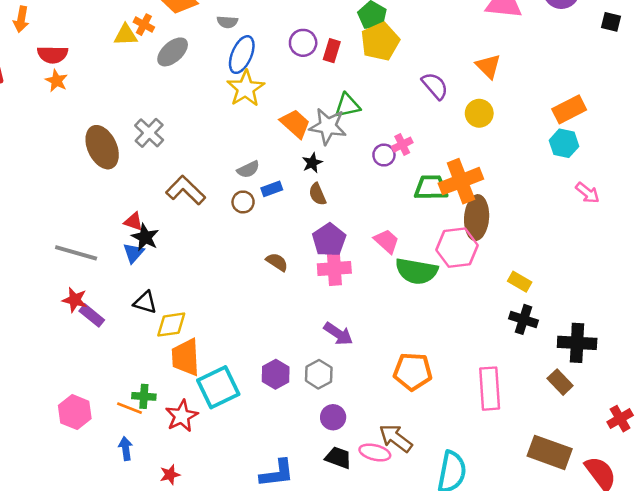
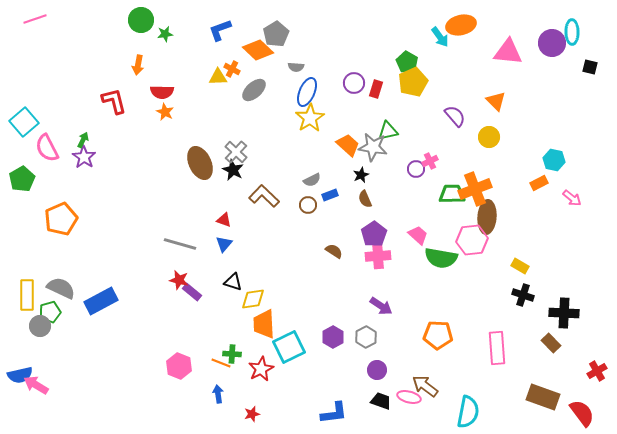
orange rectangle: (569, 109) -> (539, 183), moved, size x0.7
black star: (145, 237) -> (233, 170), moved

